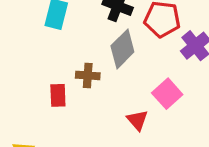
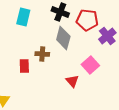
gray diamond: (122, 49) -> (63, 38), turned -30

